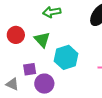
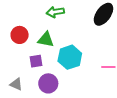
green triangle: (42, 40) -> (46, 40), turned -36
purple square: (30, 69) -> (36, 61), moved

